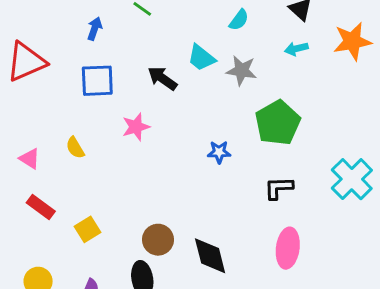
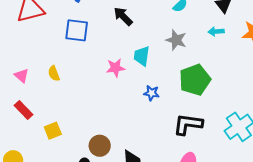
cyan trapezoid: (201, 58) -> (142, 56), moved, turned 50
black arrow: (162, 78) -> (123, 16), moved
pink star: (136, 127) -> (116, 68), moved
black L-shape: (279, 188) -> (188, 124), size x1.4

